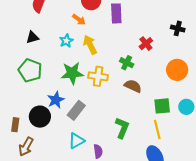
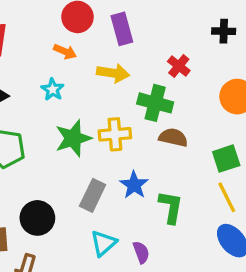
yellow arrow: (90, 45) -> (113, 73), moved, turned 138
green cross: (127, 63) -> (155, 103), size x1.5
blue star: (56, 100) -> (134, 185), moved

